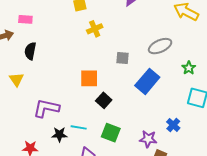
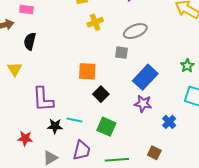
gray ellipse: (160, 46) -> (135, 31), moved
purple L-shape: (46, 108) -> (43, 99), turned -108
purple star: (148, 139) -> (143, 104), moved

